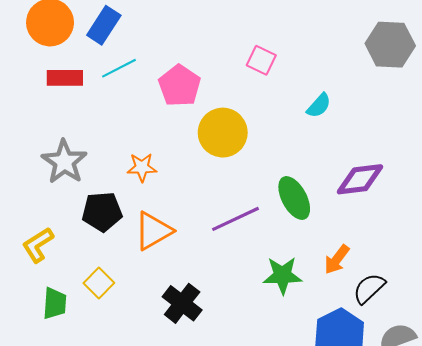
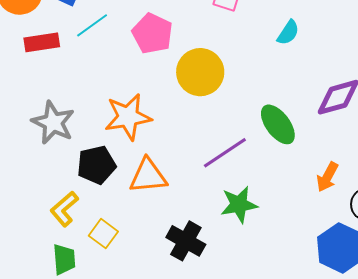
orange star: (142, 167) -> (128, 117), size x1.6
orange triangle: (153, 231) -> (148, 176), turned 33
yellow L-shape: (38, 245) -> (64, 209), moved
green star: (282, 275) -> (239, 205), moved

